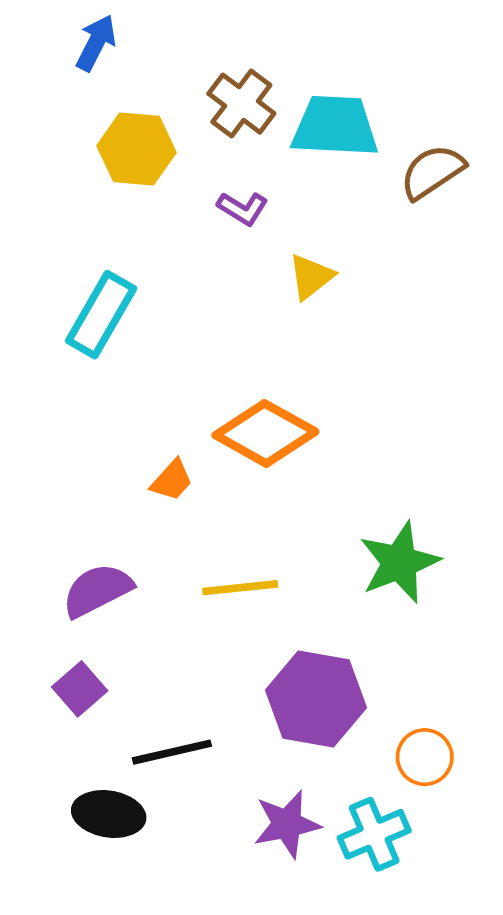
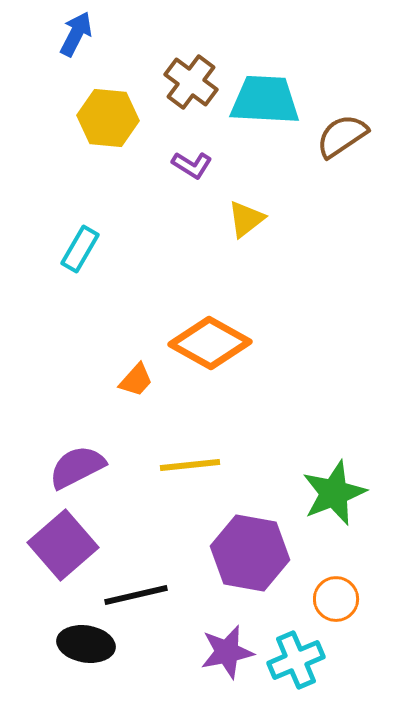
cyan rectangle: (101, 315) -> (80, 249), size x0.7
green star: (399, 562) -> (334, 493), moved
purple square: (80, 689) -> (63, 545), size x1.6

